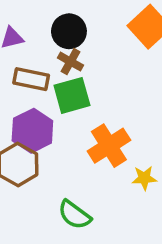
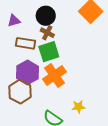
orange cross: (109, 146) -> (55, 75), moved
yellow star: (144, 178) -> (78, 107), moved

